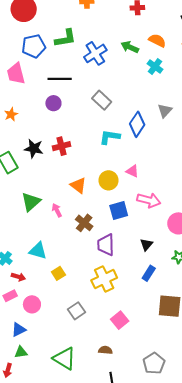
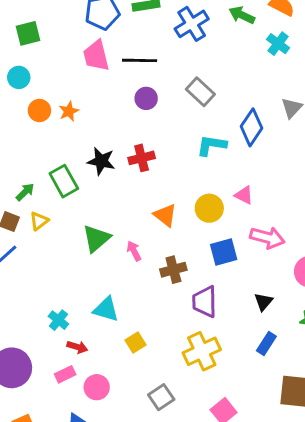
pink trapezoid: (16, 74) -> (96, 56), moved
purple circle: (53, 103) -> (146, 98), moved
brown cross: (84, 223) -> (173, 270), turned 36

